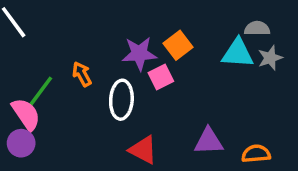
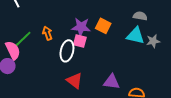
gray semicircle: (257, 28) -> (140, 16), moved
orange square: (178, 45) -> (103, 26), turned -35
pink square: (161, 77) -> (80, 41), moved, turned 32

